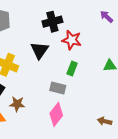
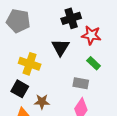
green rectangle: (72, 69) -> (94, 63), turned -64

